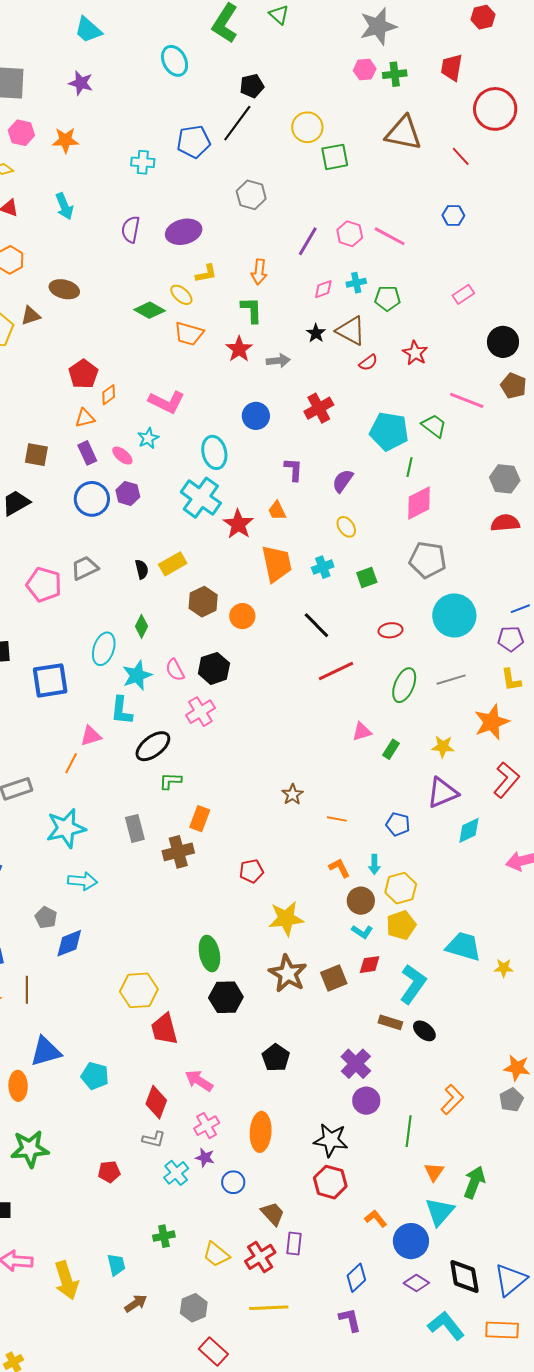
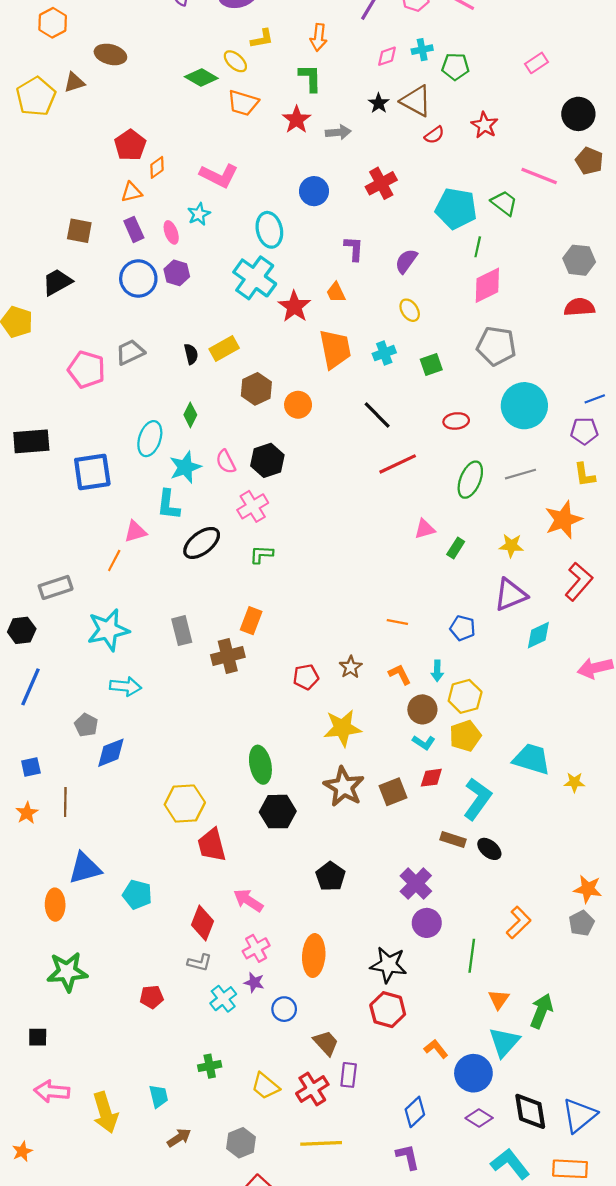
pink ellipse: (122, 456) -> (171, 232), turned 30
green L-shape: (170, 781) -> (261, 554), moved
brown star: (293, 794) -> (351, 667), moved

